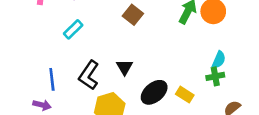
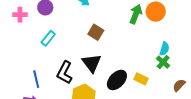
brown square: (133, 15) -> (96, 32), moved
black triangle: (125, 67) -> (92, 63), size x1.5
green cross: (215, 76) -> (163, 62), turned -32

